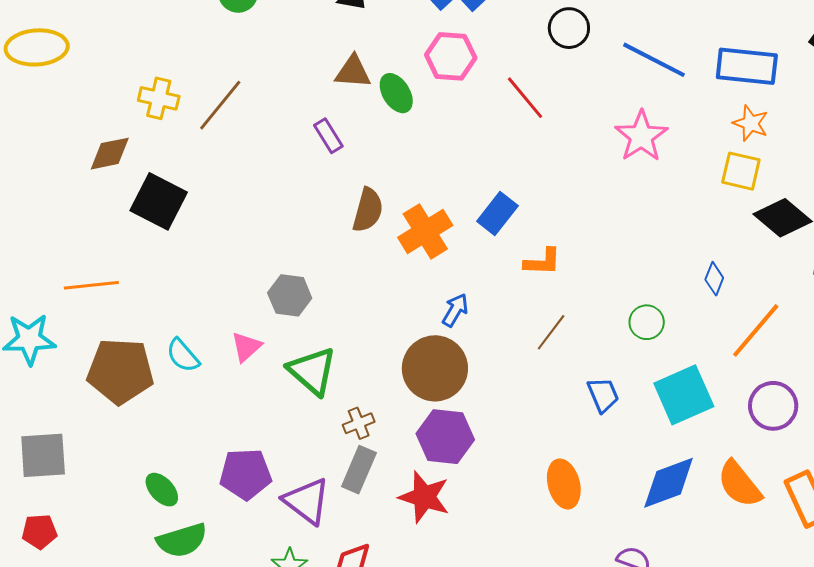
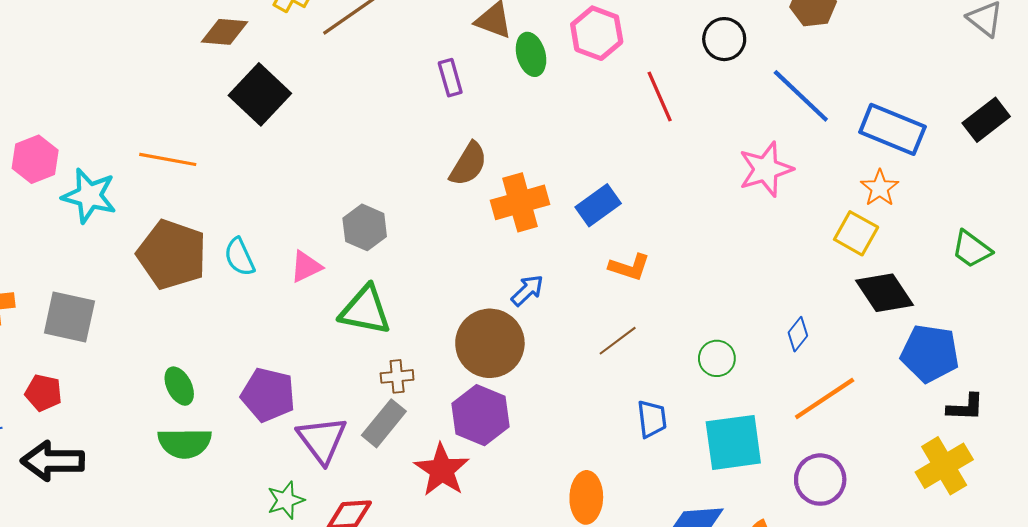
green triangle: (312, 371) -> (365, 310), turned -46

